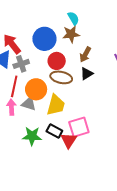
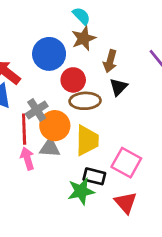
gray cross: (21, 64) -> (37, 110), moved
pink square: (79, 127) -> (126, 163), turned -30
green star: (32, 136) -> (81, 191), moved
red triangle: (69, 140) -> (126, 203), moved

